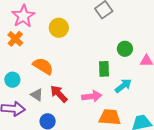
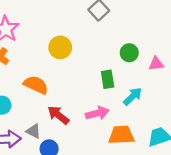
yellow circle: (59, 28) -> (60, 47), moved
gray triangle: (37, 95) -> (34, 131), moved

